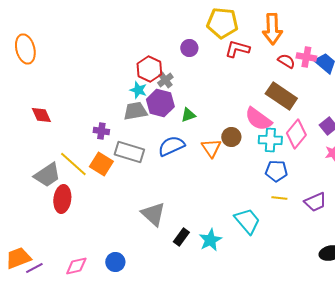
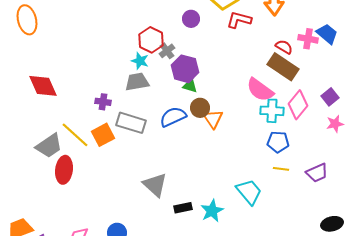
pink cross: (306, 57) -> (308, 39), moved
red semicircle: (286, 61) -> (284, 47), moved
purple hexagon: (160, 103) -> (185, 69), moved
red diamond: (41, 115) -> (43, 86), size x1.4
green triangle: (188, 115) -> (190, 86), turned 35
brown circle: (231, 137) -> (200, 108), moved
orange square: (101, 164) -> (103, 135), turned 30
black rectangle: (181, 237) -> (183, 208), turned 42

